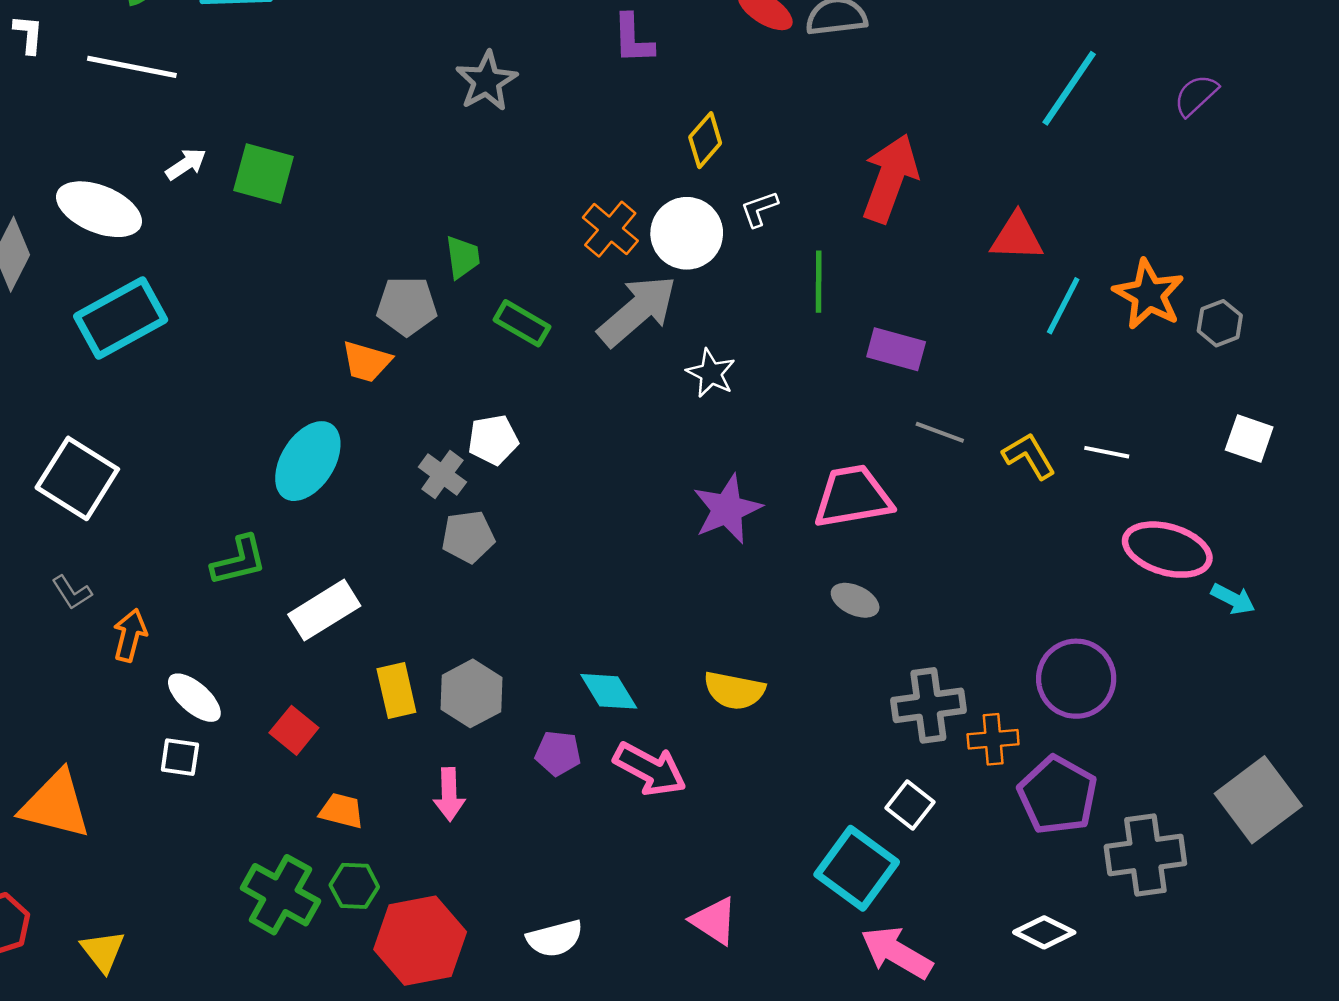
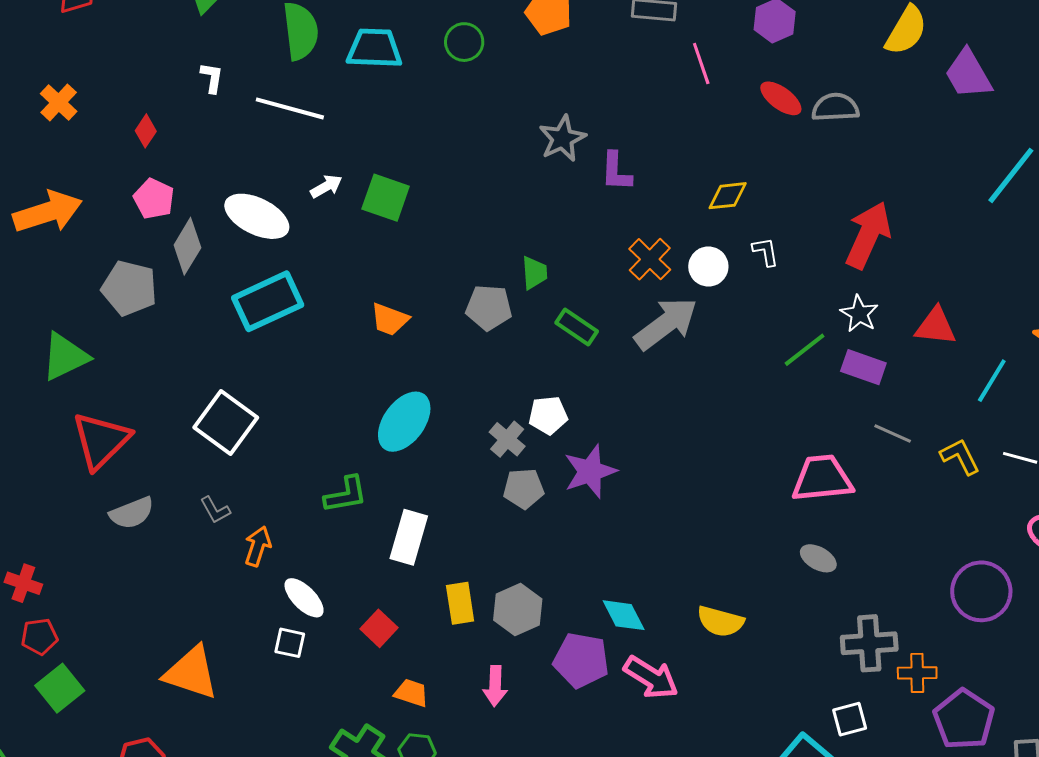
purple L-shape: (633, 39) -> (616, 171), moved
yellow diamond: (705, 140) -> (728, 196), turned 39
white L-shape: (759, 209) -> (766, 252), turned 96
white circle: (687, 233) -> (708, 267), size x0.7
red triangle: (1017, 237) -> (936, 326), moved
green line: (819, 282) -> (805, 350), moved, turned 48
cyan line: (1063, 306) -> (992, 381), moved
orange trapezoid: (366, 362) -> (390, 319), moved
white star: (711, 373) -> (859, 314), moved
purple star: (727, 509) -> (590, 471), moved
white rectangle: (324, 610) -> (409, 537), turned -46
purple circle: (1076, 679) -> (981, 591), moved
purple pentagon: (558, 753) -> (581, 660), size x1.6
white square: (910, 805) -> (850, 719), turned 33

